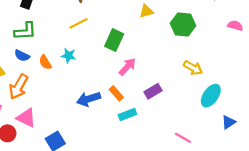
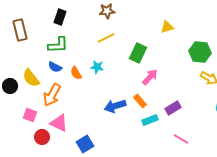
green hexagon: (183, 24) -> (200, 52), moved
purple rectangle: (153, 91) -> (173, 108), moved
pink line: (183, 138) -> (181, 139), moved

